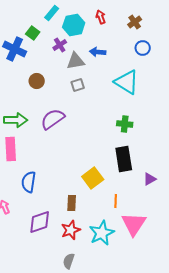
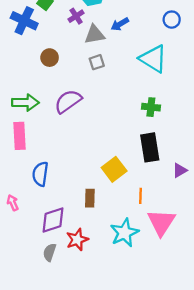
blue arrow: (98, 52) -> (120, 24), turned -35
red star: (71, 230) -> (77, 240), moved
gray semicircle: (69, 261) -> (50, 252), moved

